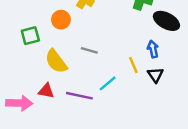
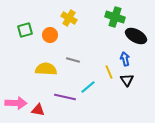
green square: (30, 36) -> (25, 30), moved
yellow semicircle: (56, 61) -> (46, 69), turned 130
red triangle: (46, 91) -> (38, 110), moved

